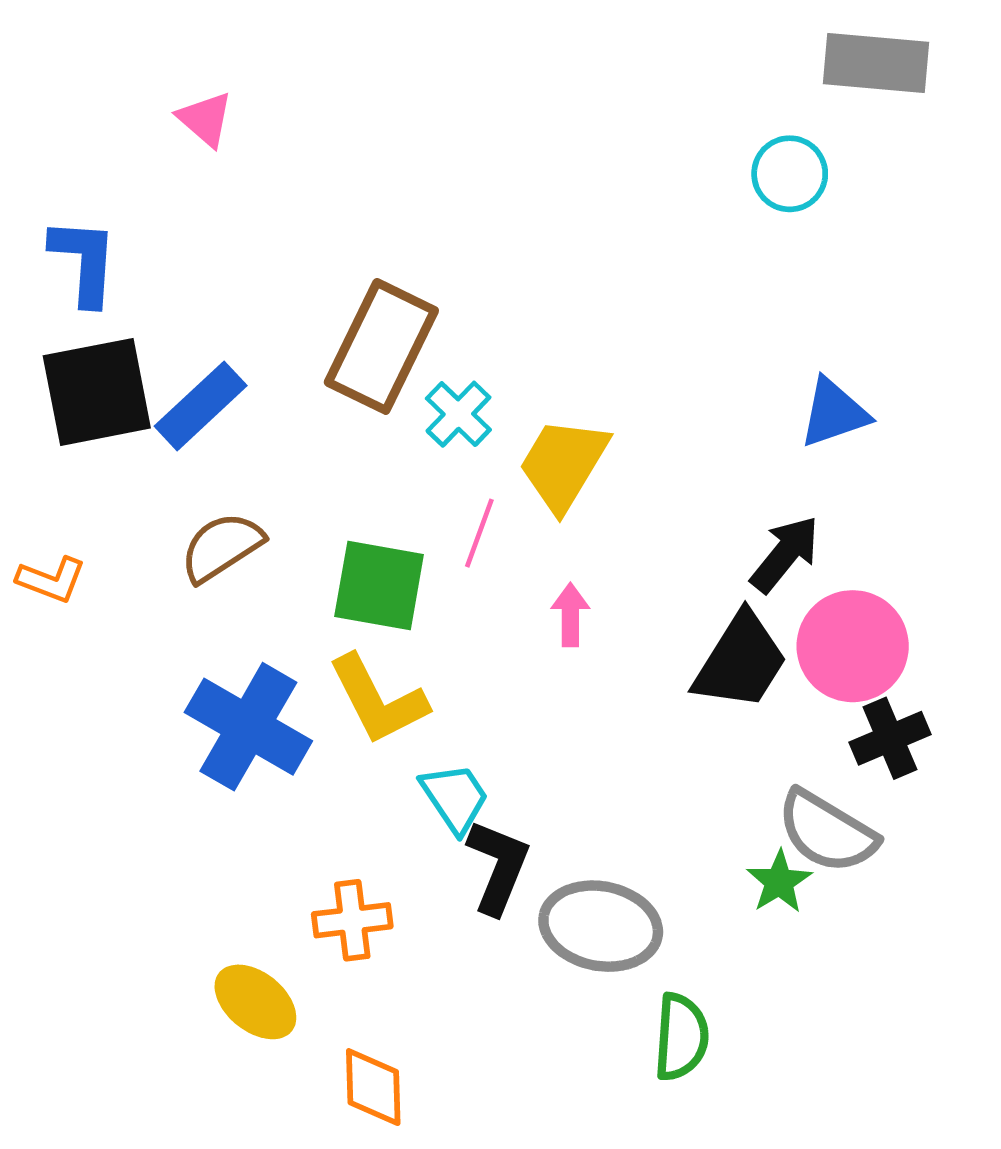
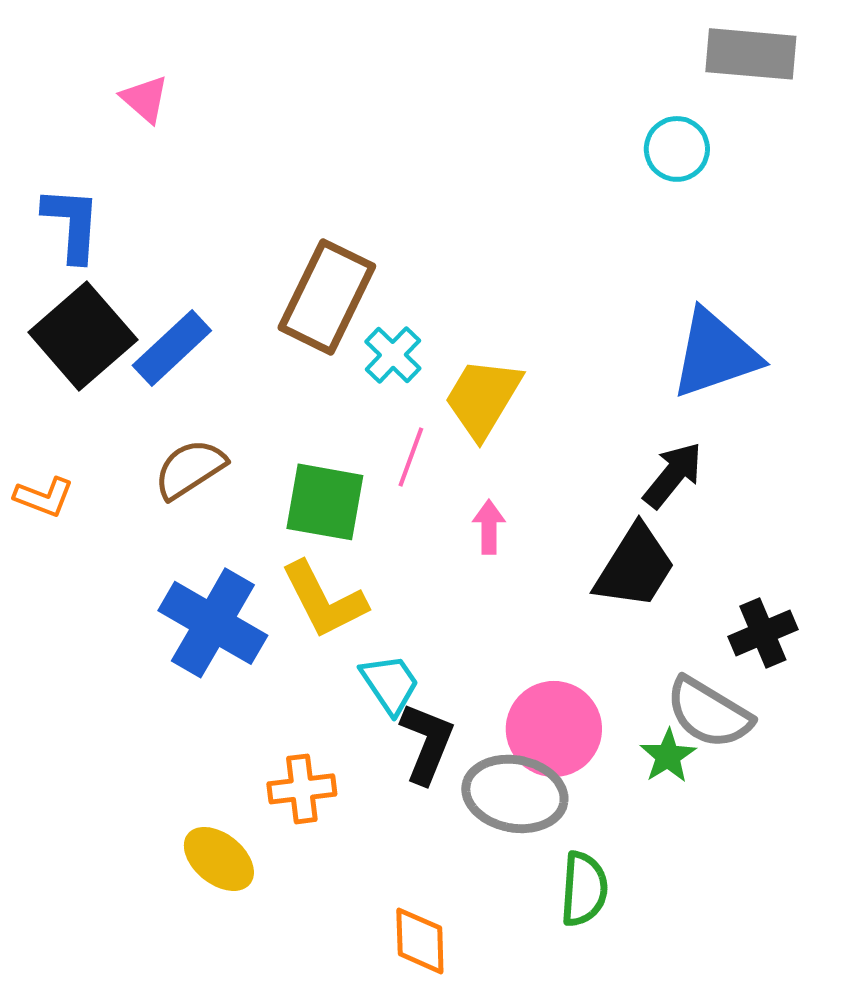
pink triangle: (205, 119) -> (145, 99), moved
black square: (97, 392) -> (83, 336), turned -30
blue triangle: (834, 413) -> (715, 354), size x1.5
pink circle: (853, 646) -> (554, 729), moved
orange diamond: (373, 1087) -> (420, 941), moved

